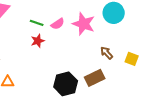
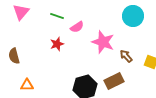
green line: (37, 23) -> (57, 16), moved
pink star: (84, 24) -> (103, 42), moved

